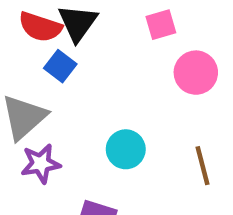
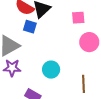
blue square: (60, 66) -> (30, 27), turned -32

